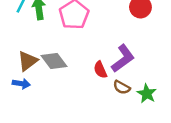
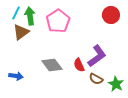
brown triangle: (28, 61) -> (21, 32), moved
gray diamond: (54, 61) -> (52, 65), moved

